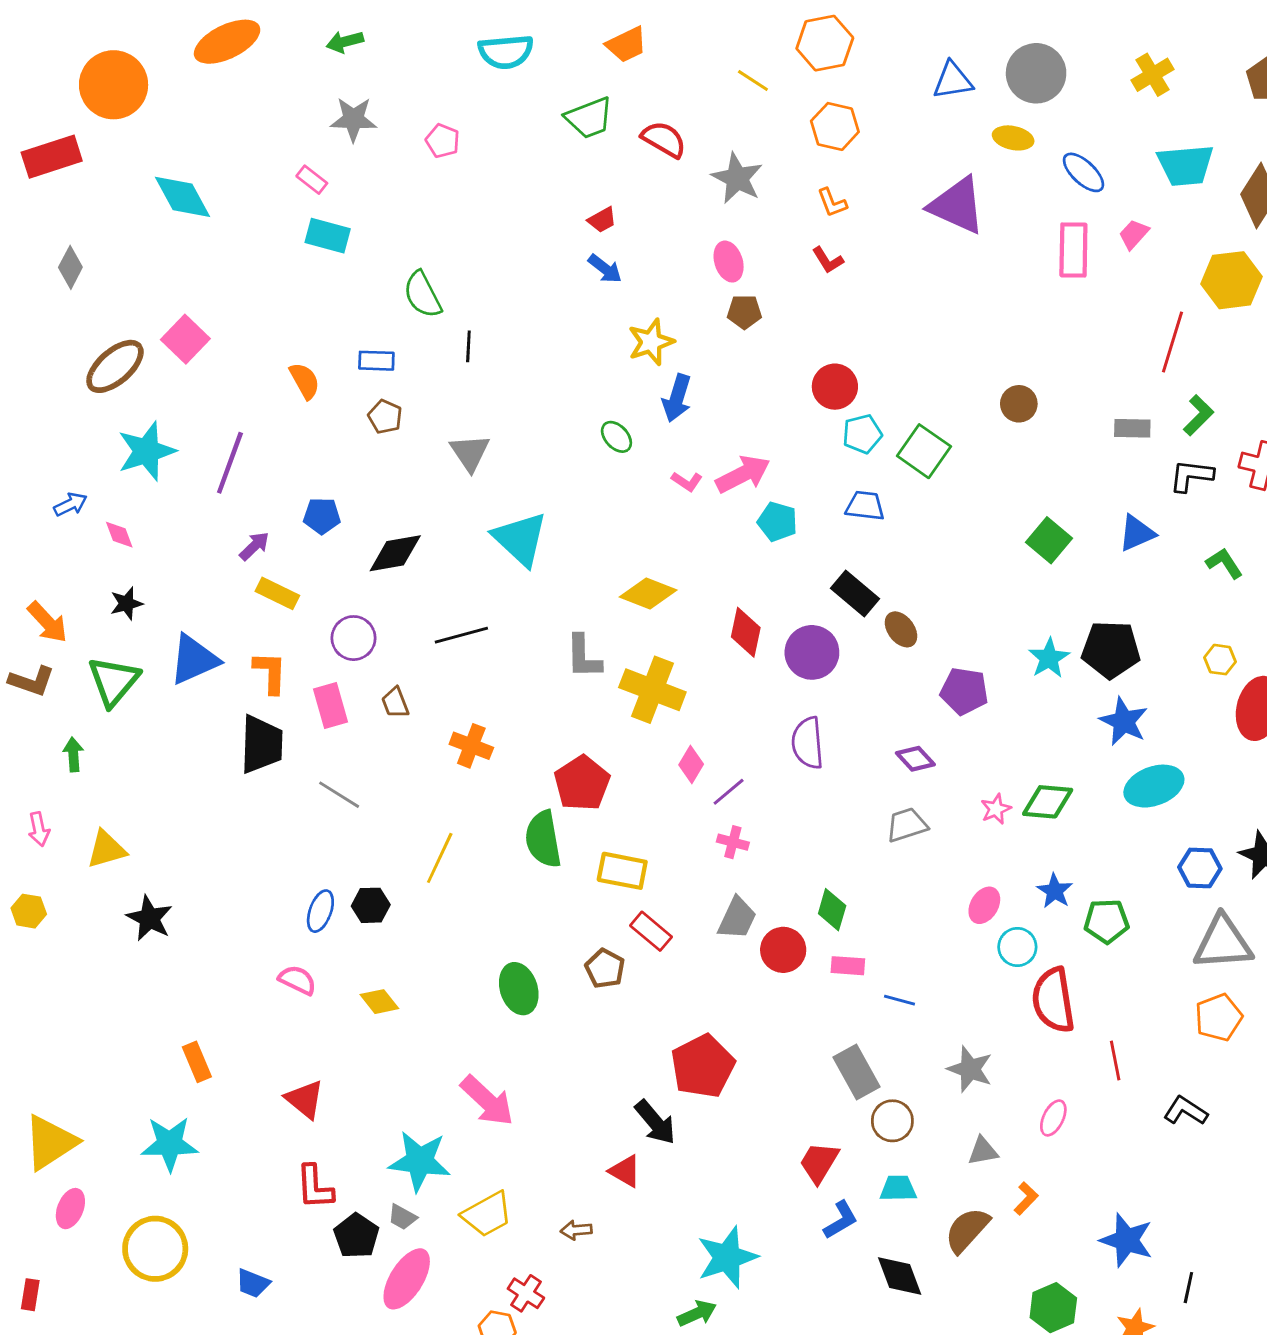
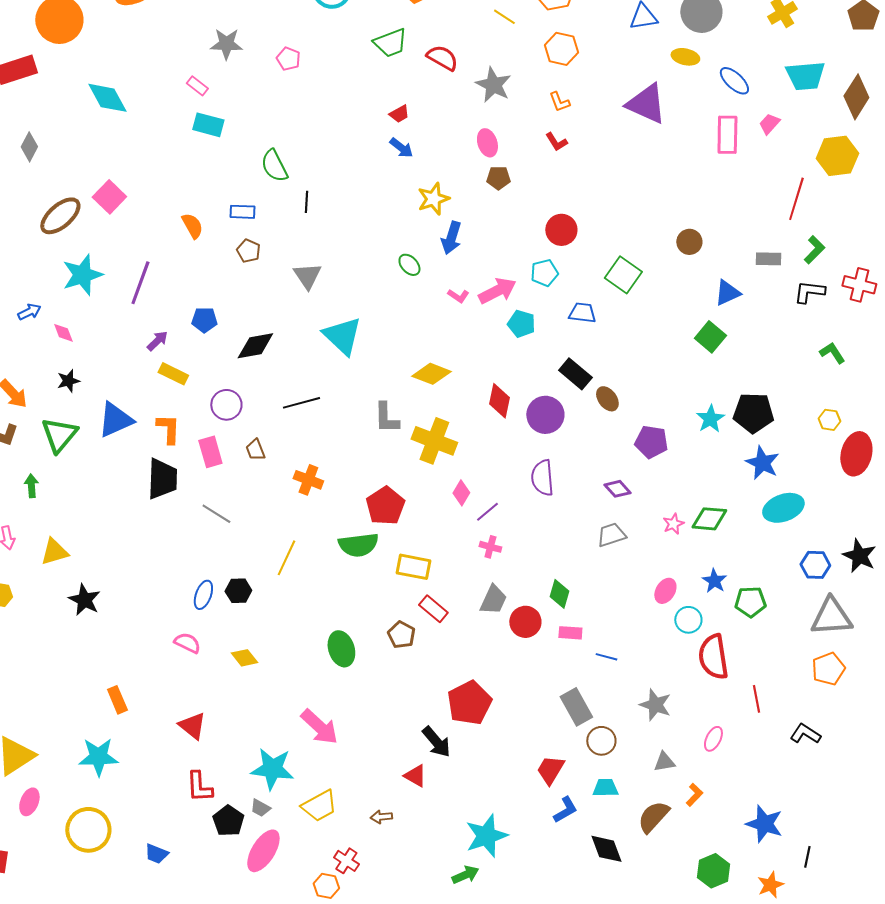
cyan pentagon: (862, 434) -> (544, 273), moved
blue triangle: (1137, 533) -> (727, 293), moved
green semicircle: (543, 839) -> (358, 545), turned -87

